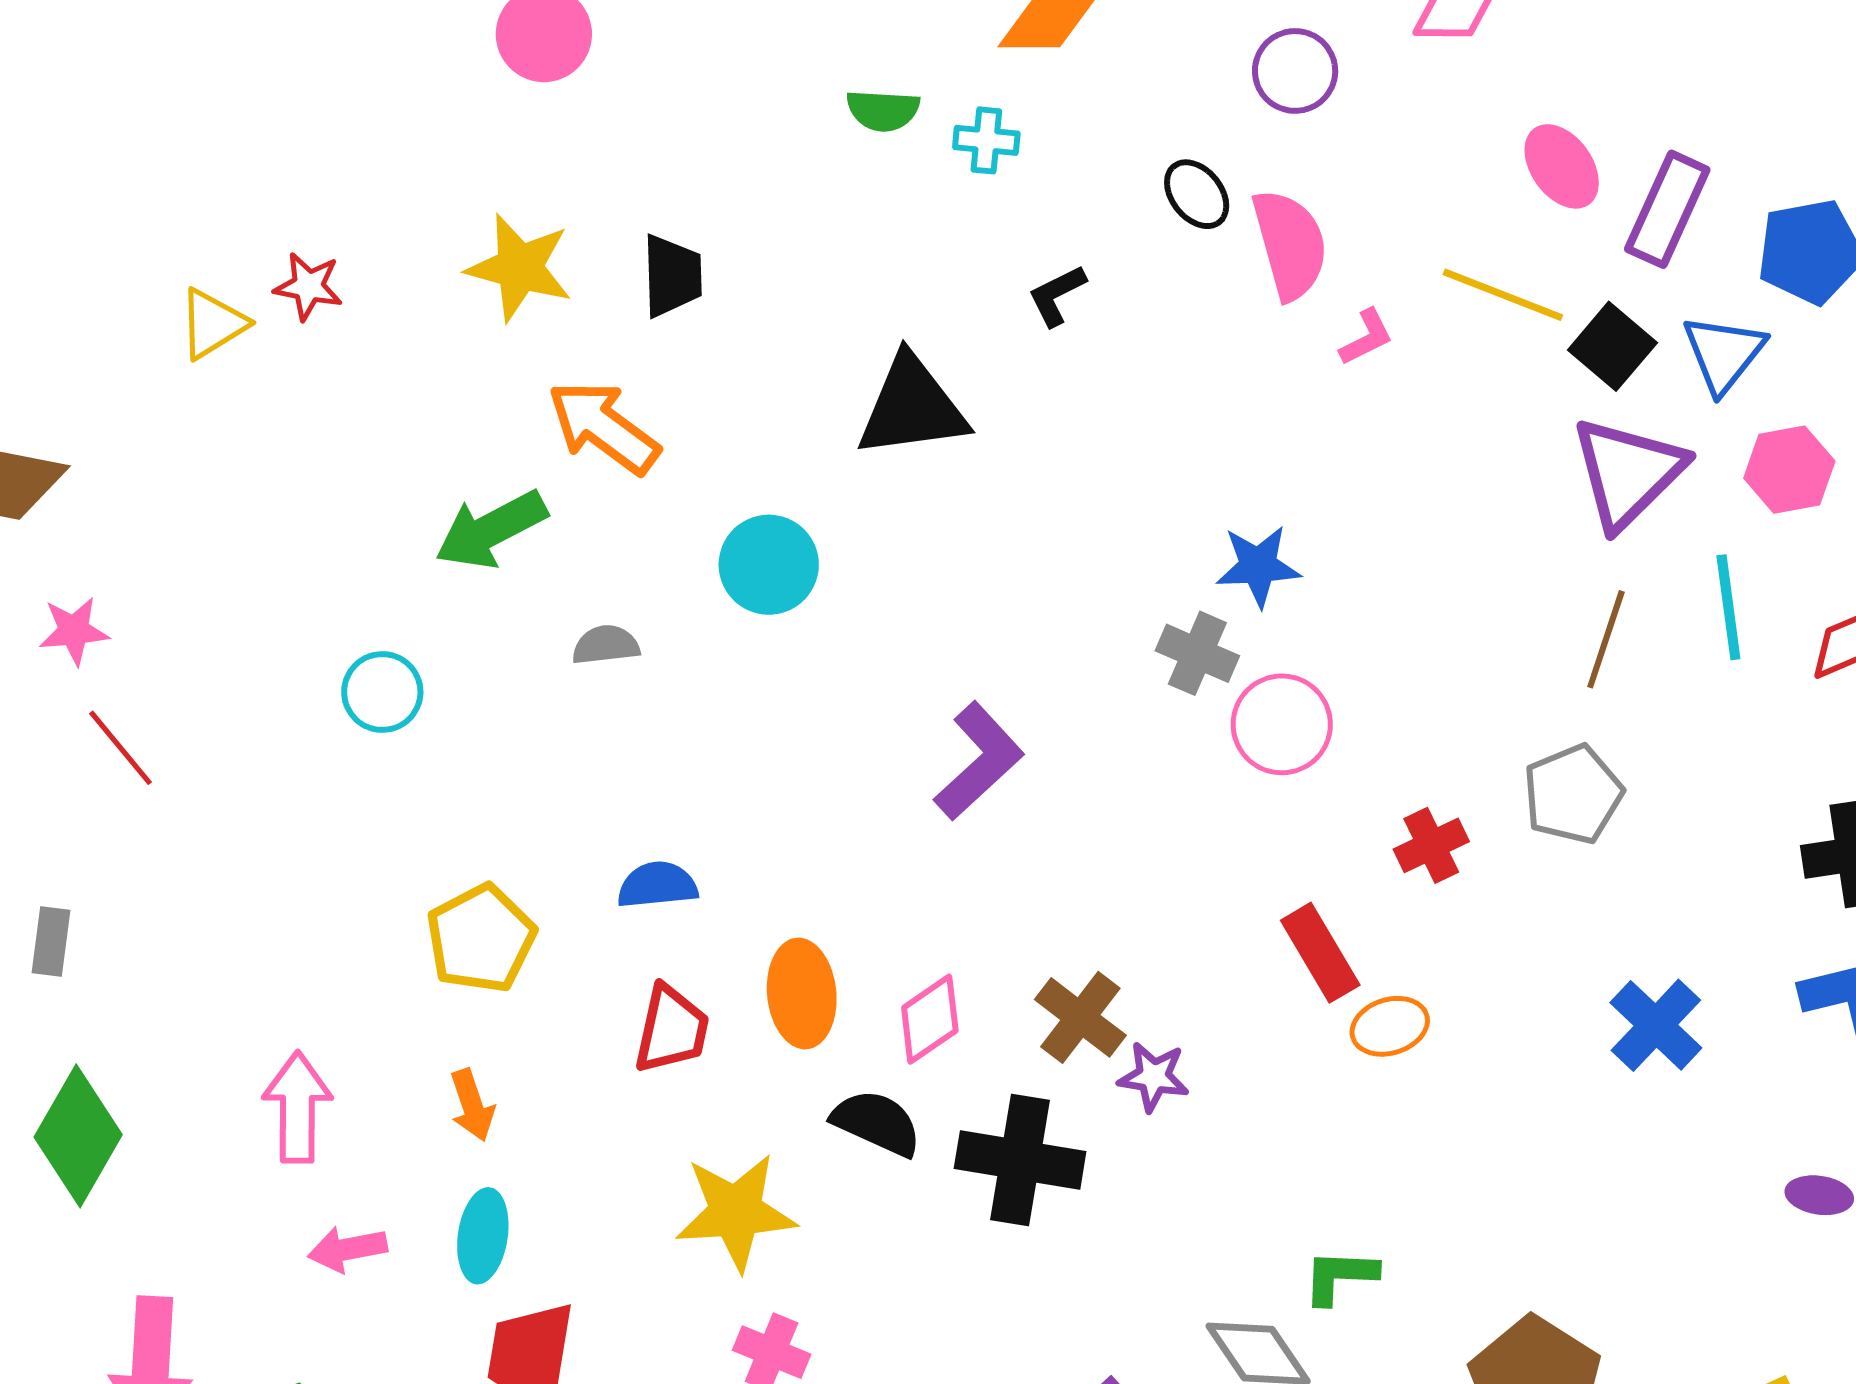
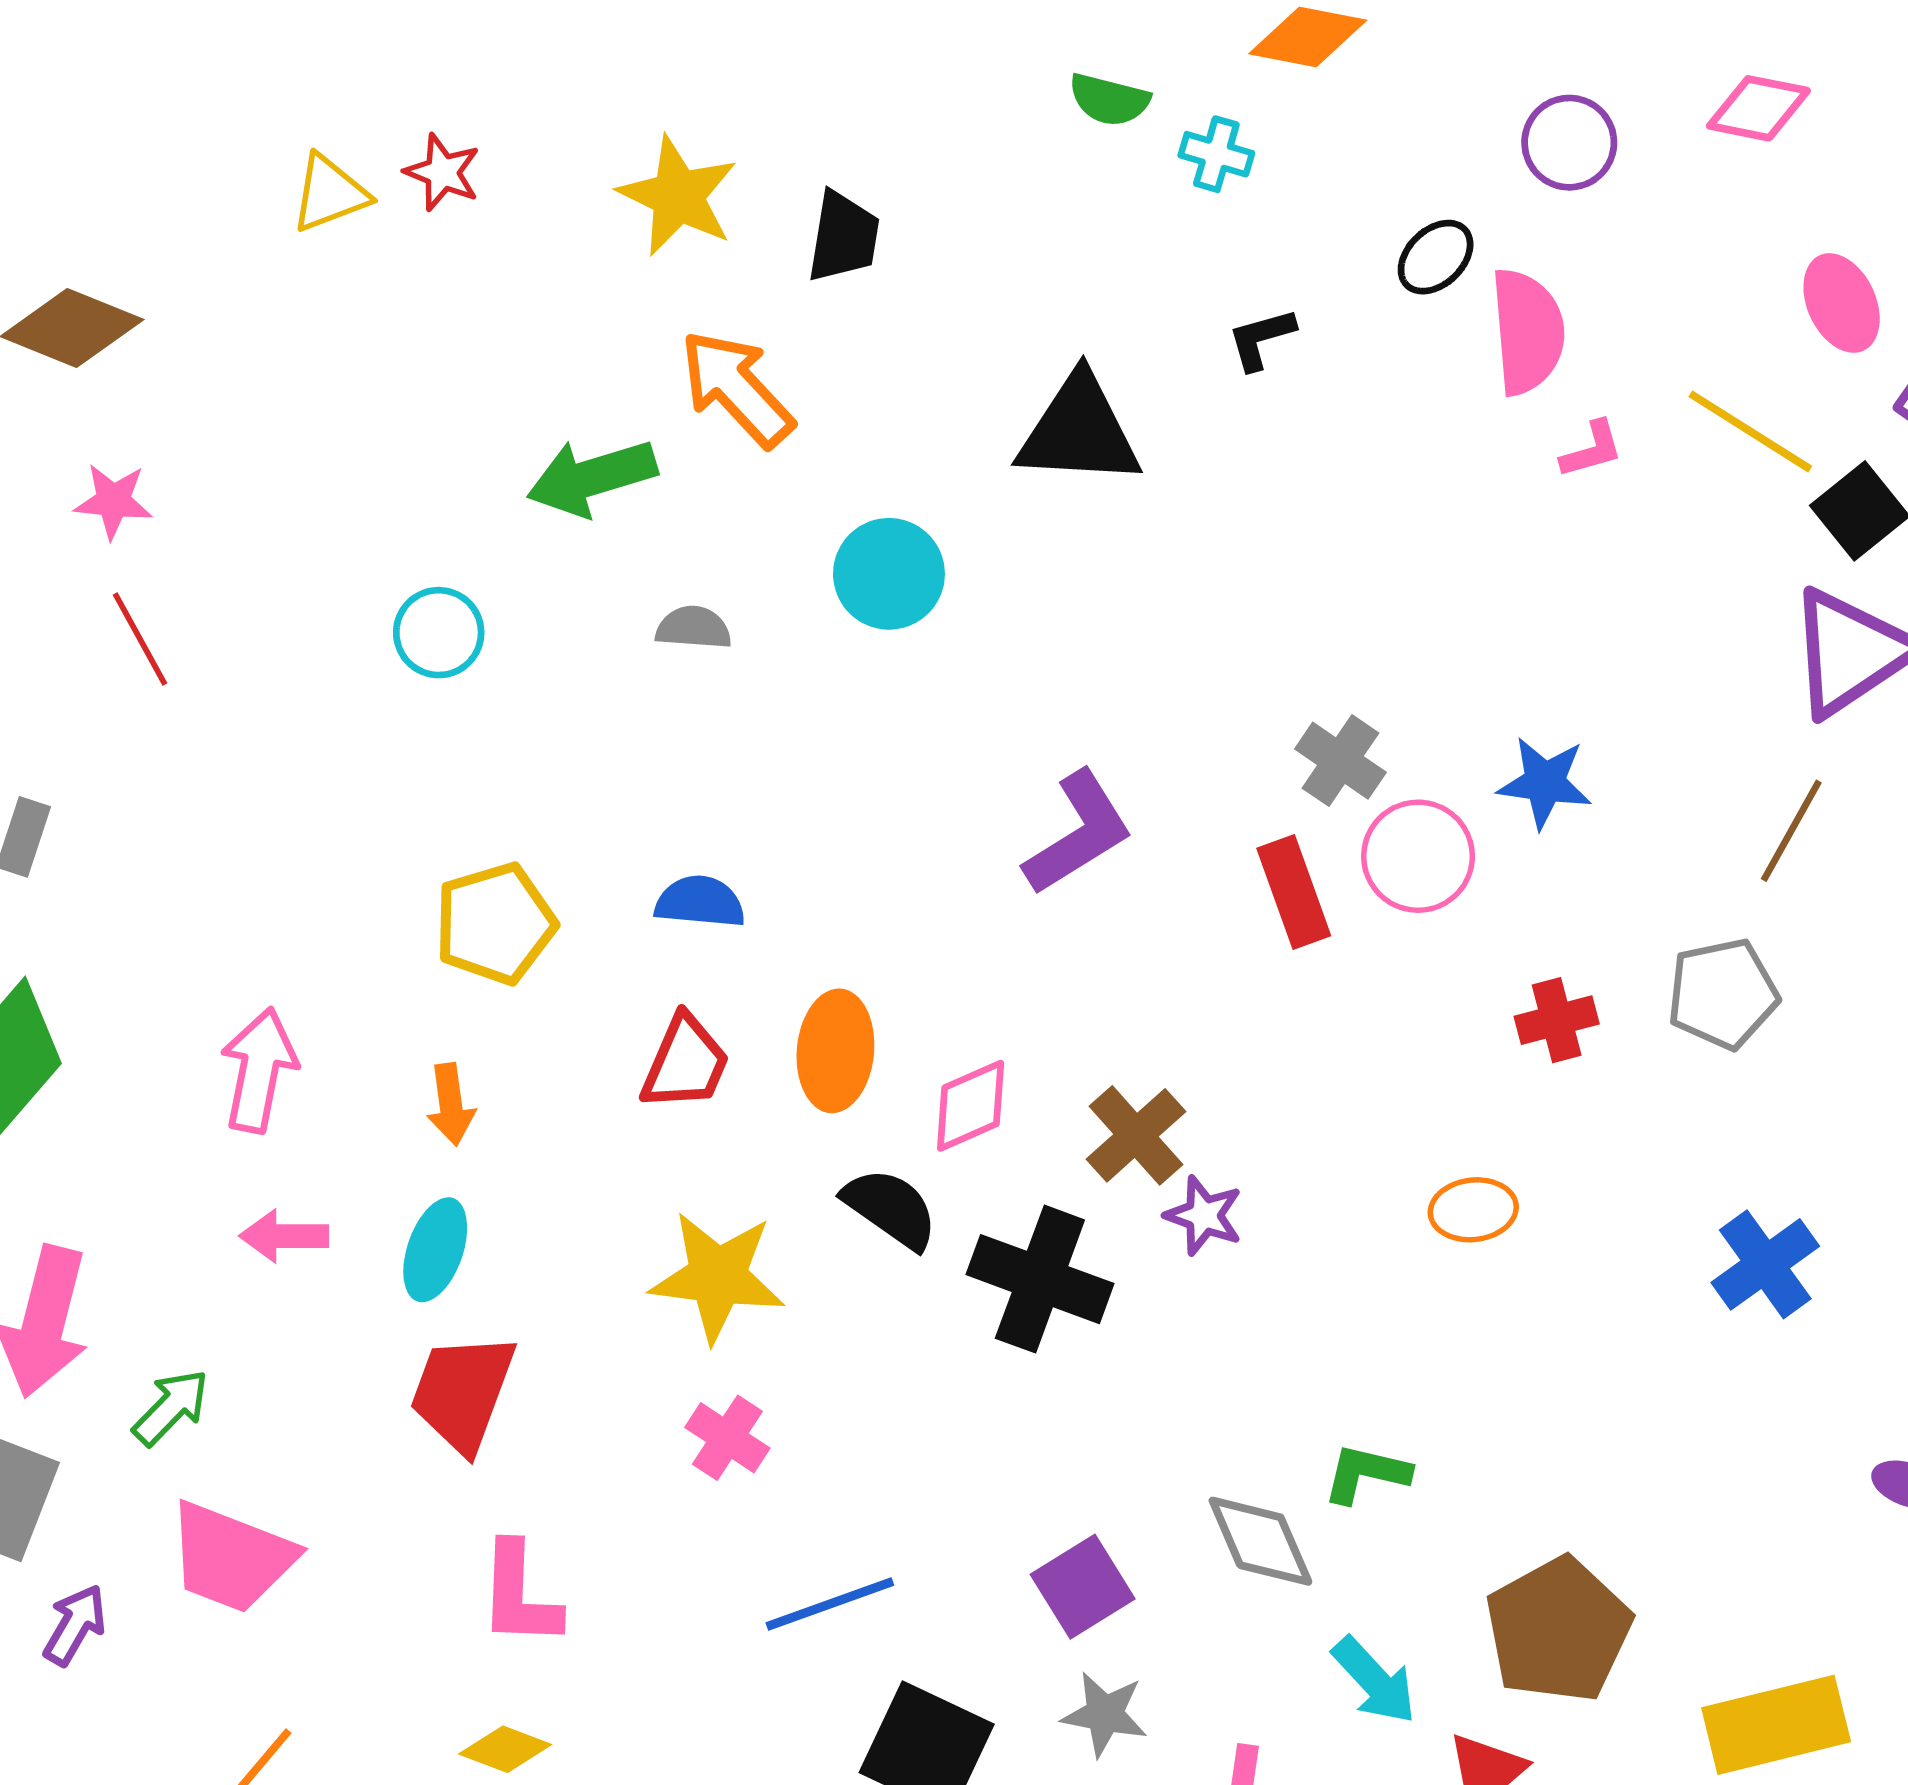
black ellipse: (1197, 194) -> (1436, 257), turned 74
blue star: (1258, 566) -> (1545, 783), moved
red rectangle: (1320, 953) -> (1294, 892), moved

